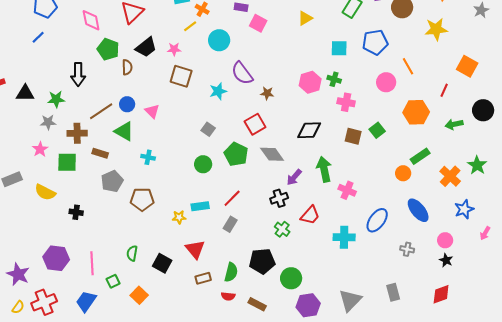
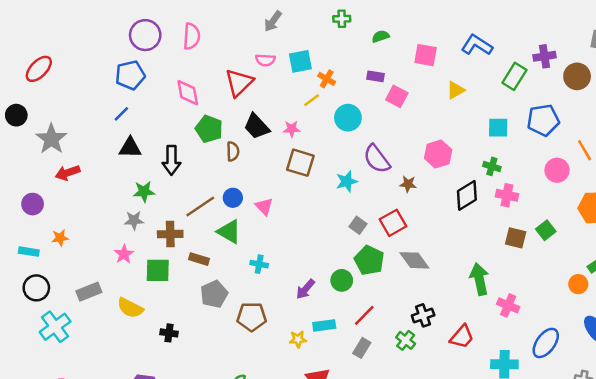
black trapezoid: (146, 47) -> (257, 126), turned 85
pink hexagon: (310, 82) -> (438, 154), moved
black triangle: (25, 93) -> (130, 148), moved
gray square: (208, 129) -> (358, 225), moved
black diamond: (309, 130) -> (467, 195), moved, turned -30
green circle: (203, 164) -> (342, 280), moved
purple arrow: (294, 177) -> (305, 289), moved
green cross: (282, 229) -> (406, 340), moved

